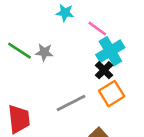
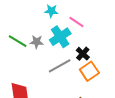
cyan cross: (110, 51) -> (60, 37), moved
gray line: (71, 103) -> (60, 66), moved

